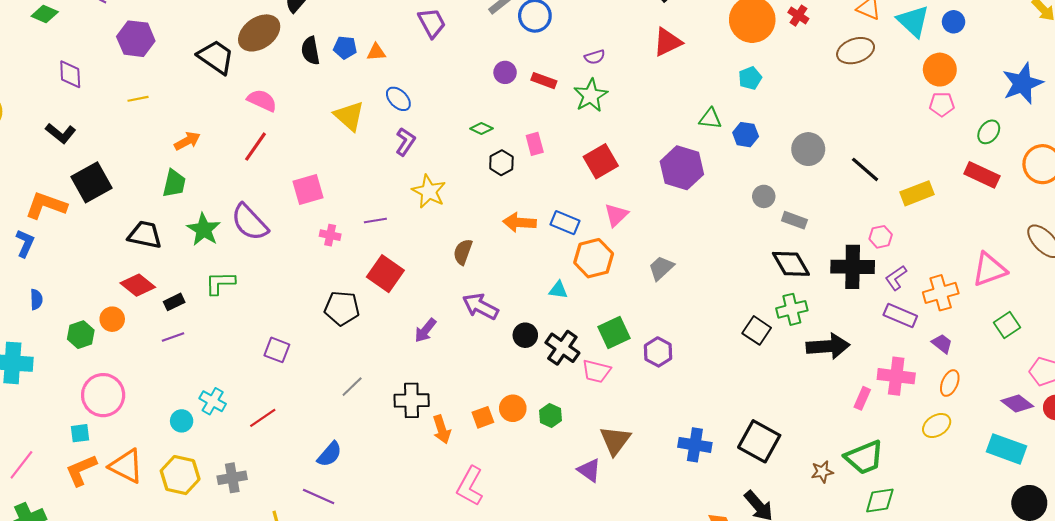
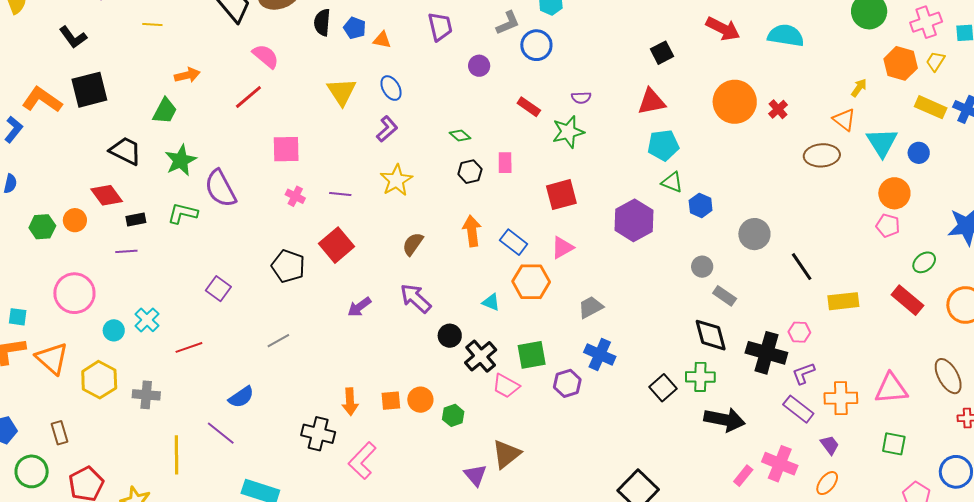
purple circle: (505, 72) -> (479, 66), moved
cyan pentagon: (750, 78) -> (663, 145), moved, size x1.4
purple semicircle: (250, 222) -> (220, 188), moved
orange arrow: (519, 222) -> (472, 231), turned 64
green square: (1007, 325) -> (894, 444), turned 30
pink circle: (103, 395) -> (74, 293), moved
black cross: (412, 400) -> (318, 434), moved
blue cross: (695, 445) -> (600, 354), moved

